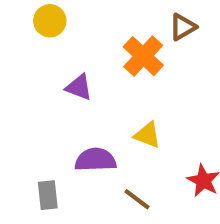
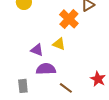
purple triangle: (79, 87) -> (37, 50), moved
yellow triangle: (147, 135) -> (59, 44), moved

